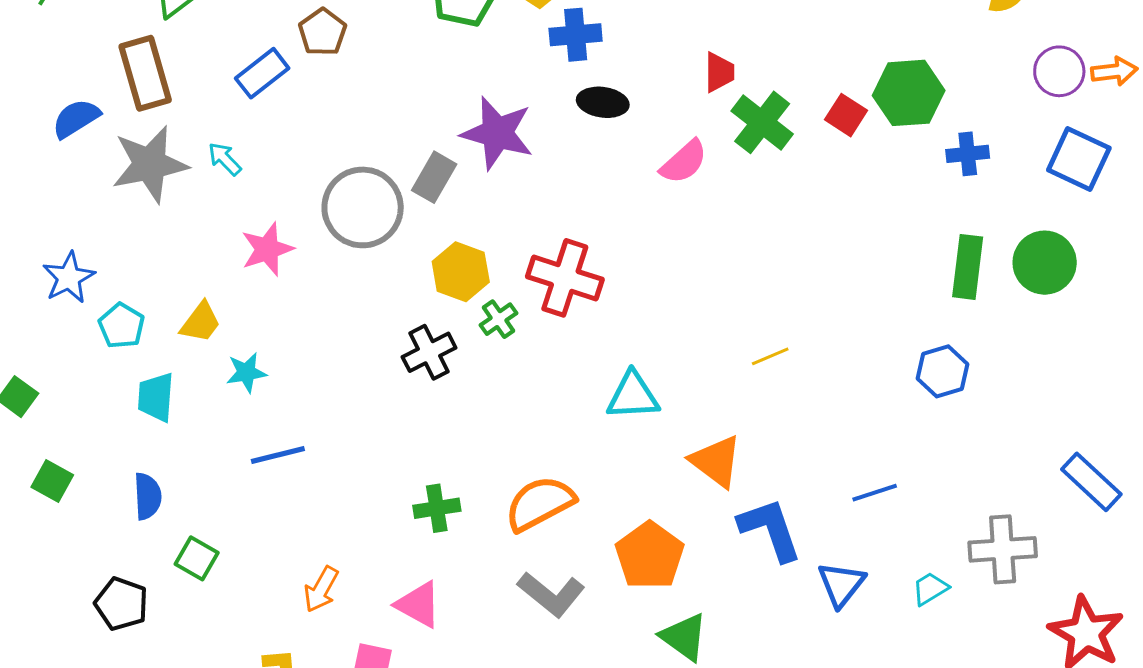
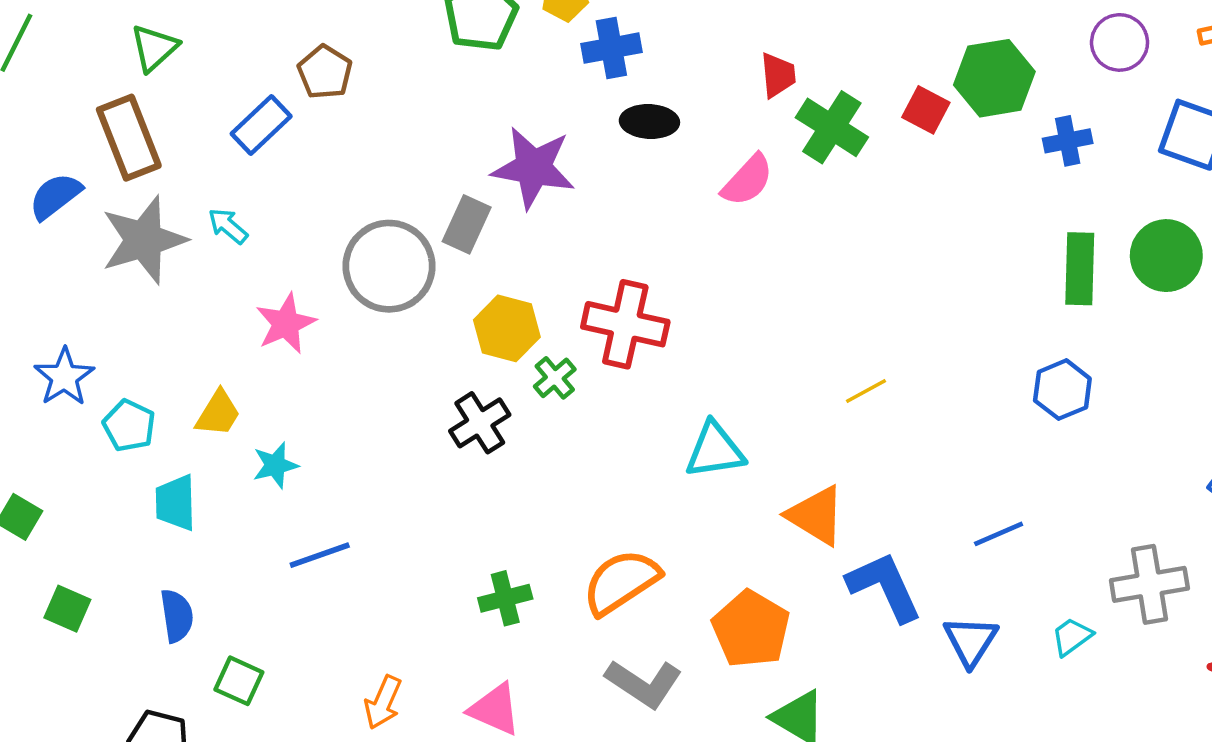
purple circle: (1059, 71) -> (1120, 42), moved

